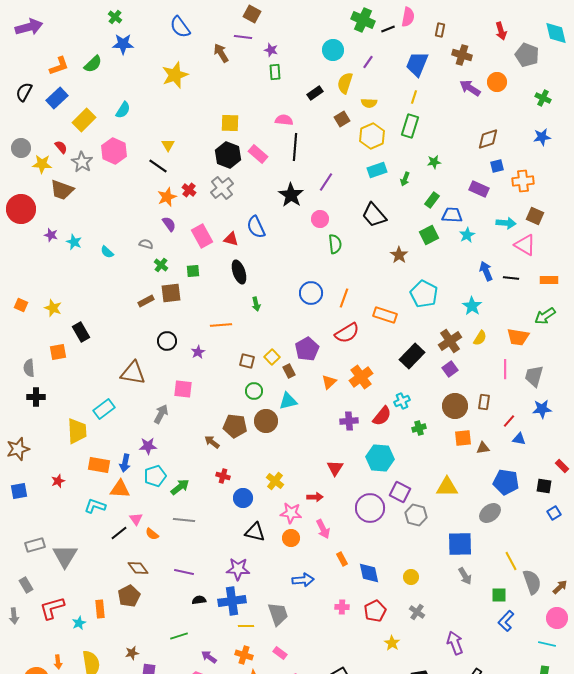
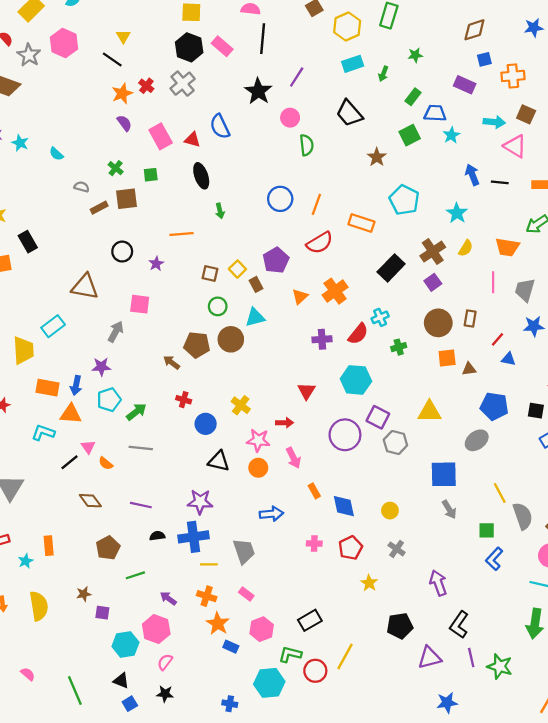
gray semicircle: (146, 244) -> (82, 187), moved
brown pentagon: (129, 596) -> (108, 548), moved

